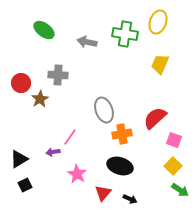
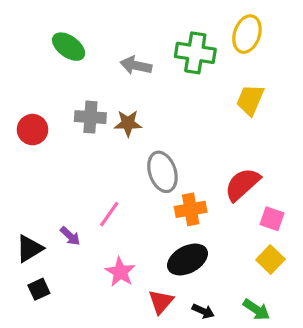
brown star: (40, 99) -> (128, 123), moved, turned 30
purple arrow: (53, 152) -> (70, 236), moved, turned -128
black ellipse: (120, 166) -> (188, 259), turned -45
green arrow: (180, 190) -> (256, 310), moved

